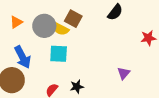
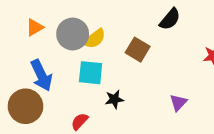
brown square: (73, 19) -> (138, 50), moved
yellow semicircle: (60, 29) -> (94, 39), turned -66
black star: (77, 87) -> (114, 99), moved

